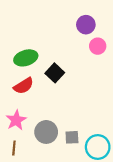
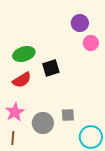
black square: (55, 73) -> (51, 68), turned 30
gray square: (72, 137) -> (68, 115), moved

